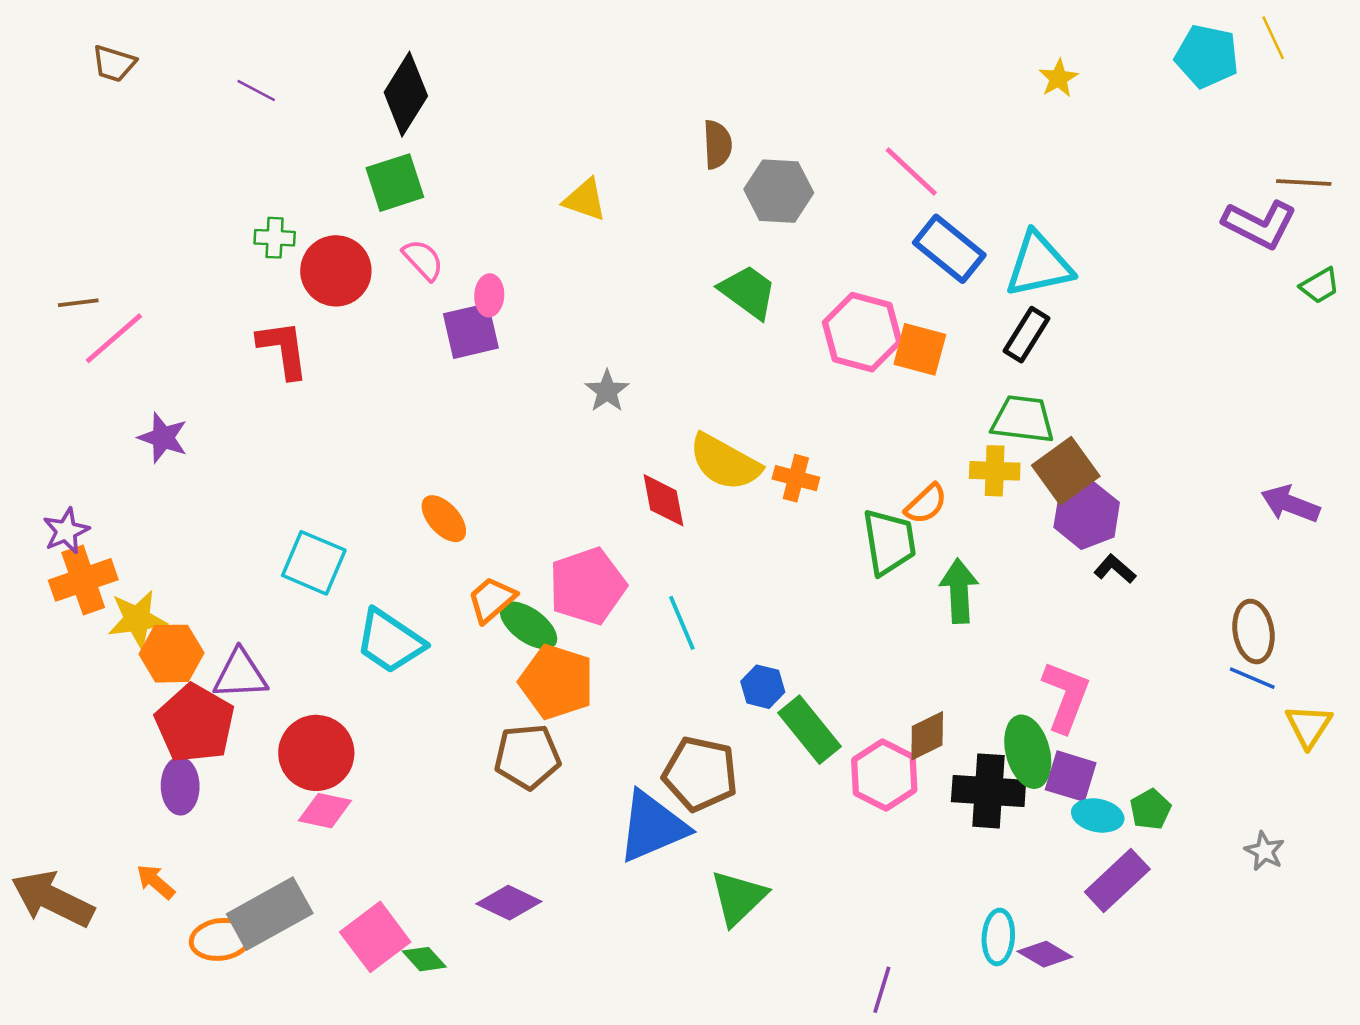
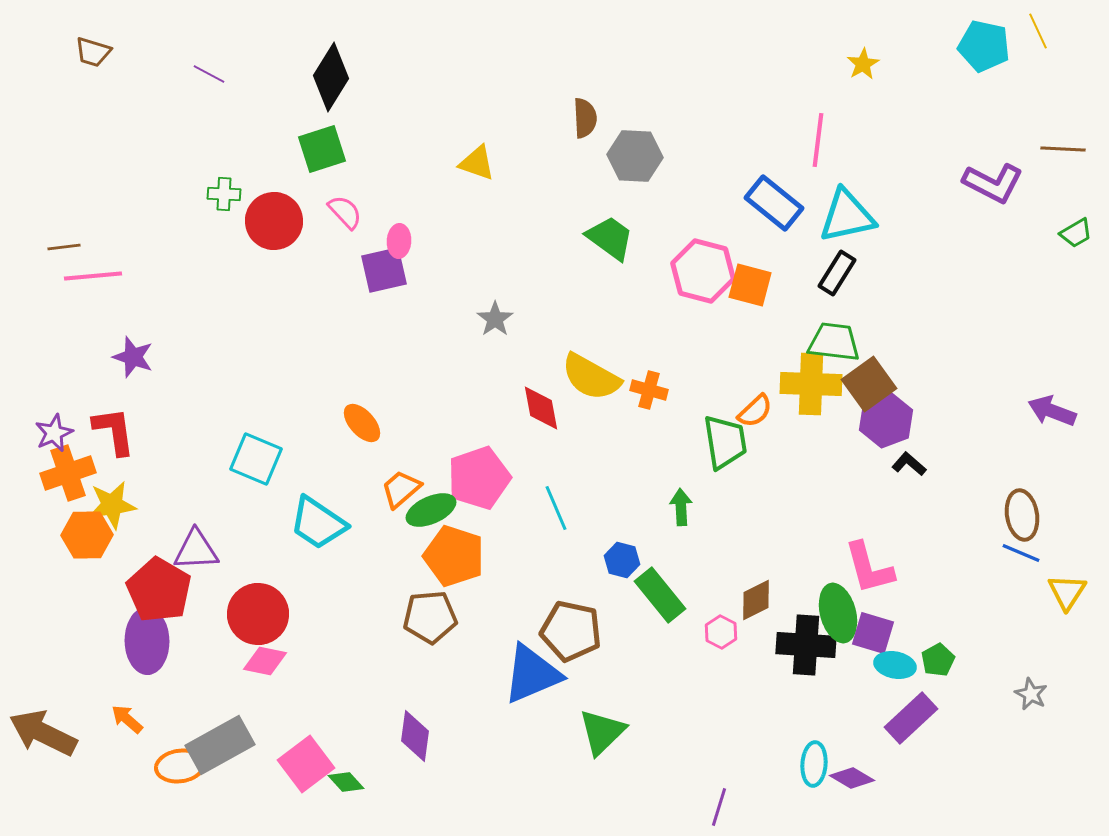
pink line: (911, 171) -> (818, 140), moved, turned 54
purple L-shape: (1260, 224) -> (993, 183), moved
pink line: (114, 338) -> (93, 276), turned 36
red L-shape: (283, 349) -> (114, 431), moved
yellow cross: (995, 471) -> (811, 384), size x1.5
green arrow: (959, 591) -> (681, 507), moved, size x0.7
green ellipse: (529, 625) -> (431, 510), turned -60
orange hexagon: (172, 654) -> (87, 535), moved
pink L-shape: (1066, 697) -> (869, 568), turned 144
pink hexagon: (884, 775) -> (721, 632), size x0.6
purple ellipse: (180, 786) -> (147, 641), size x1.4
purple diamond: (509, 903) -> (415, 736), turned 72

